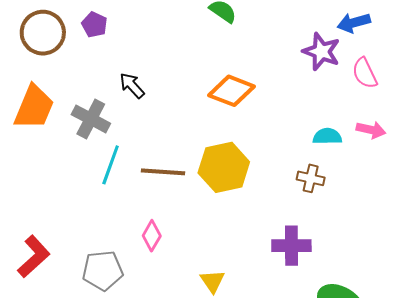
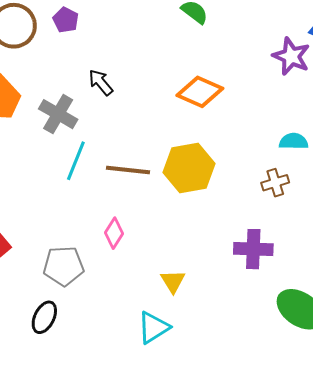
brown cross: (311, 178) -> (275, 183), turned -32

